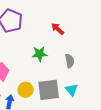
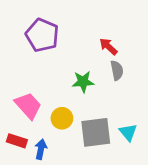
gray semicircle: (70, 61) -> (117, 70), moved
yellow circle: (26, 90) -> (62, 118), moved

